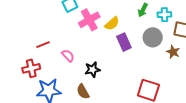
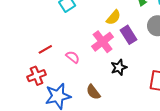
pink cross: (89, 20) -> (103, 42), moved
black star: (93, 70) -> (119, 67), moved

